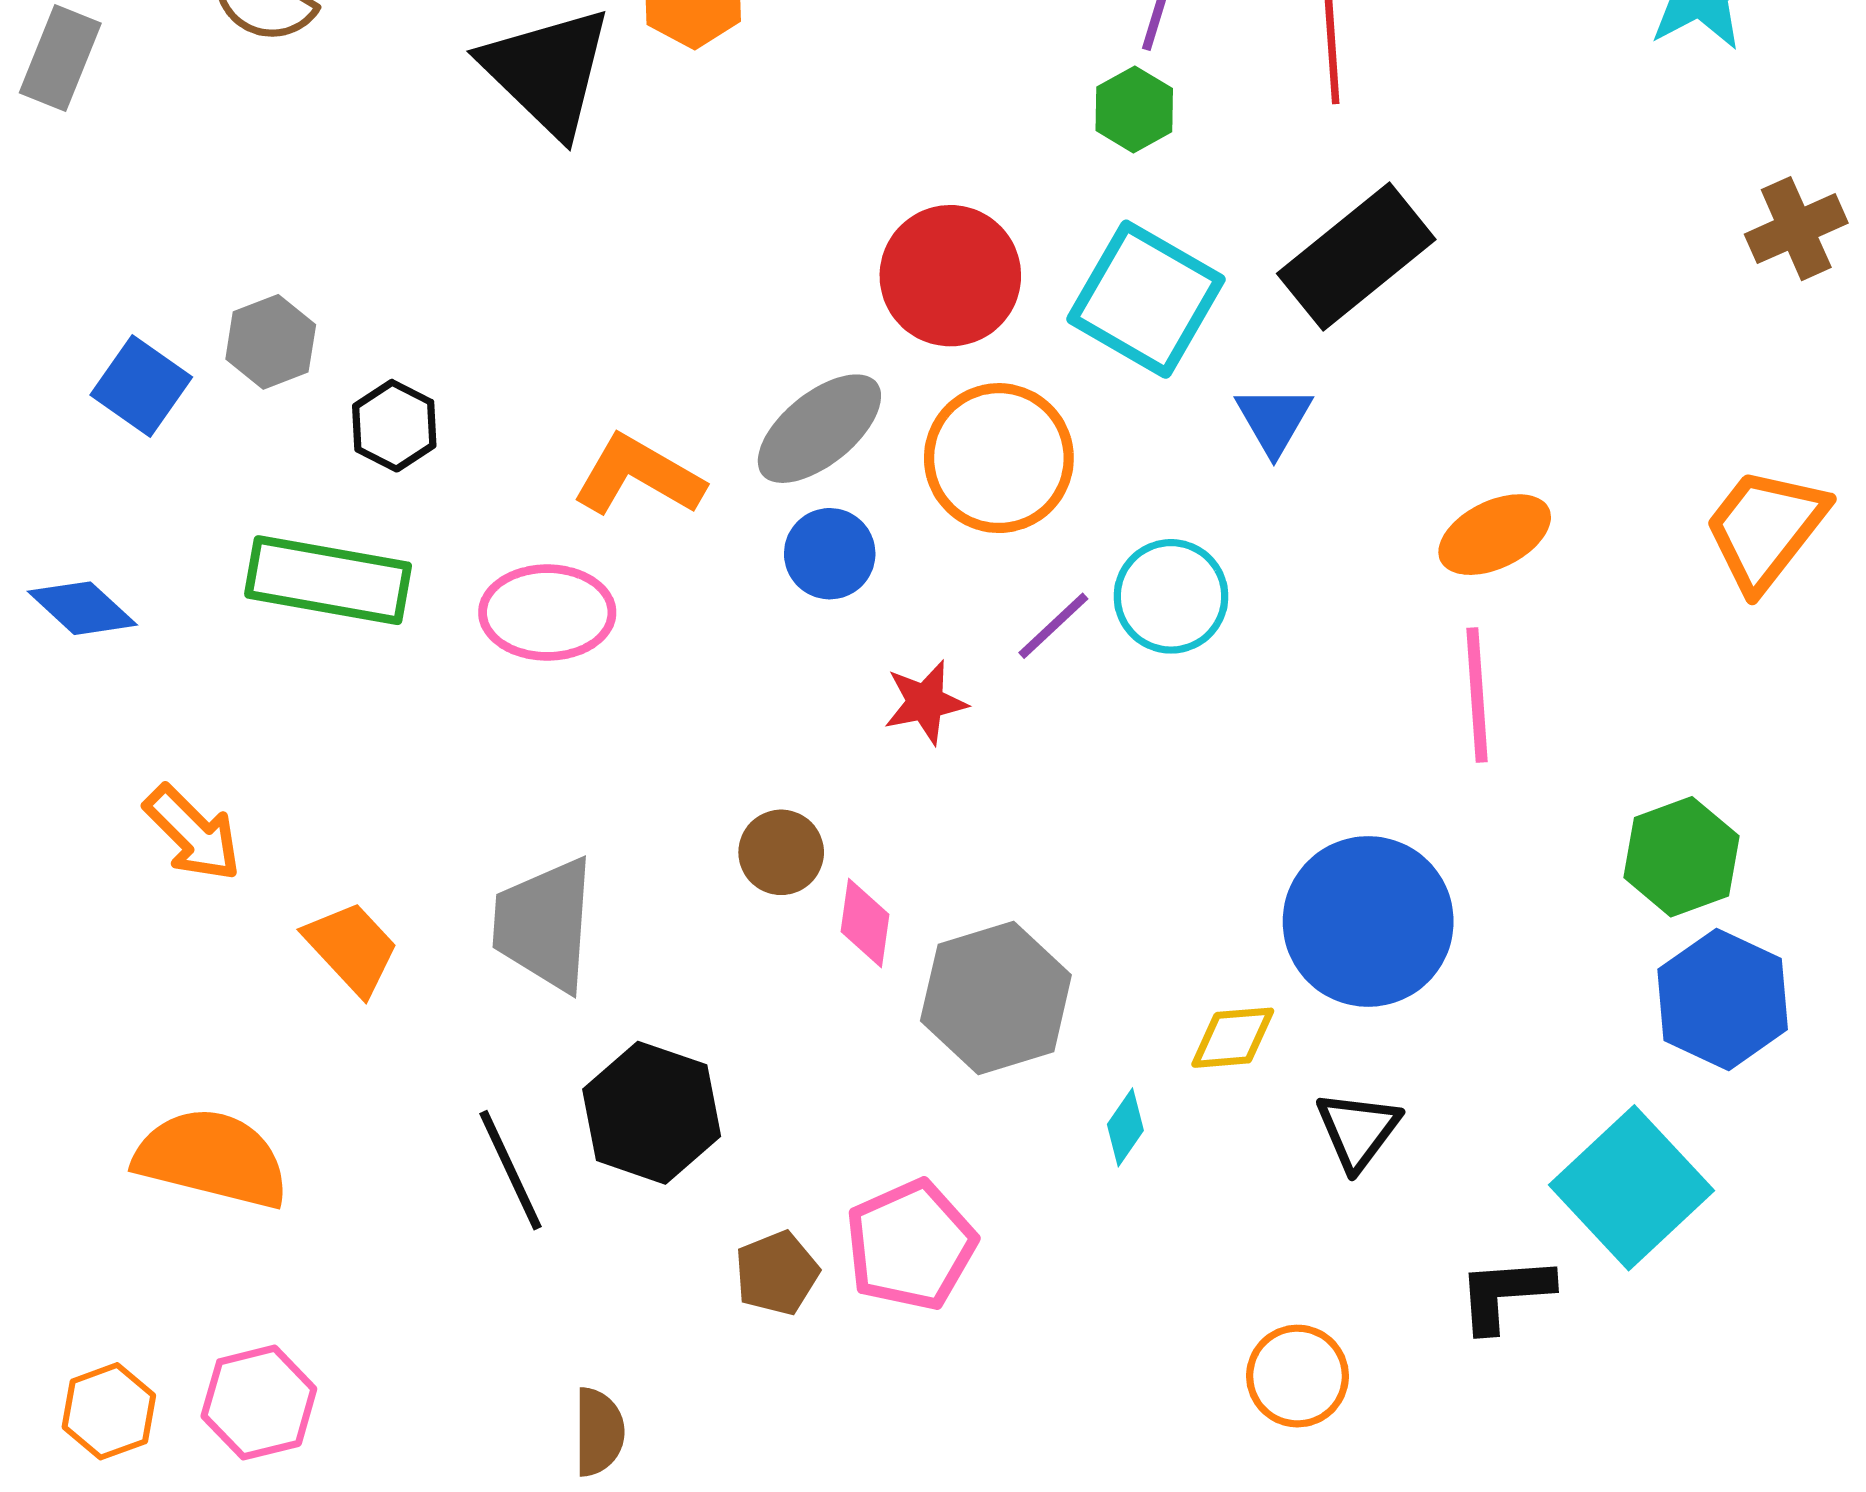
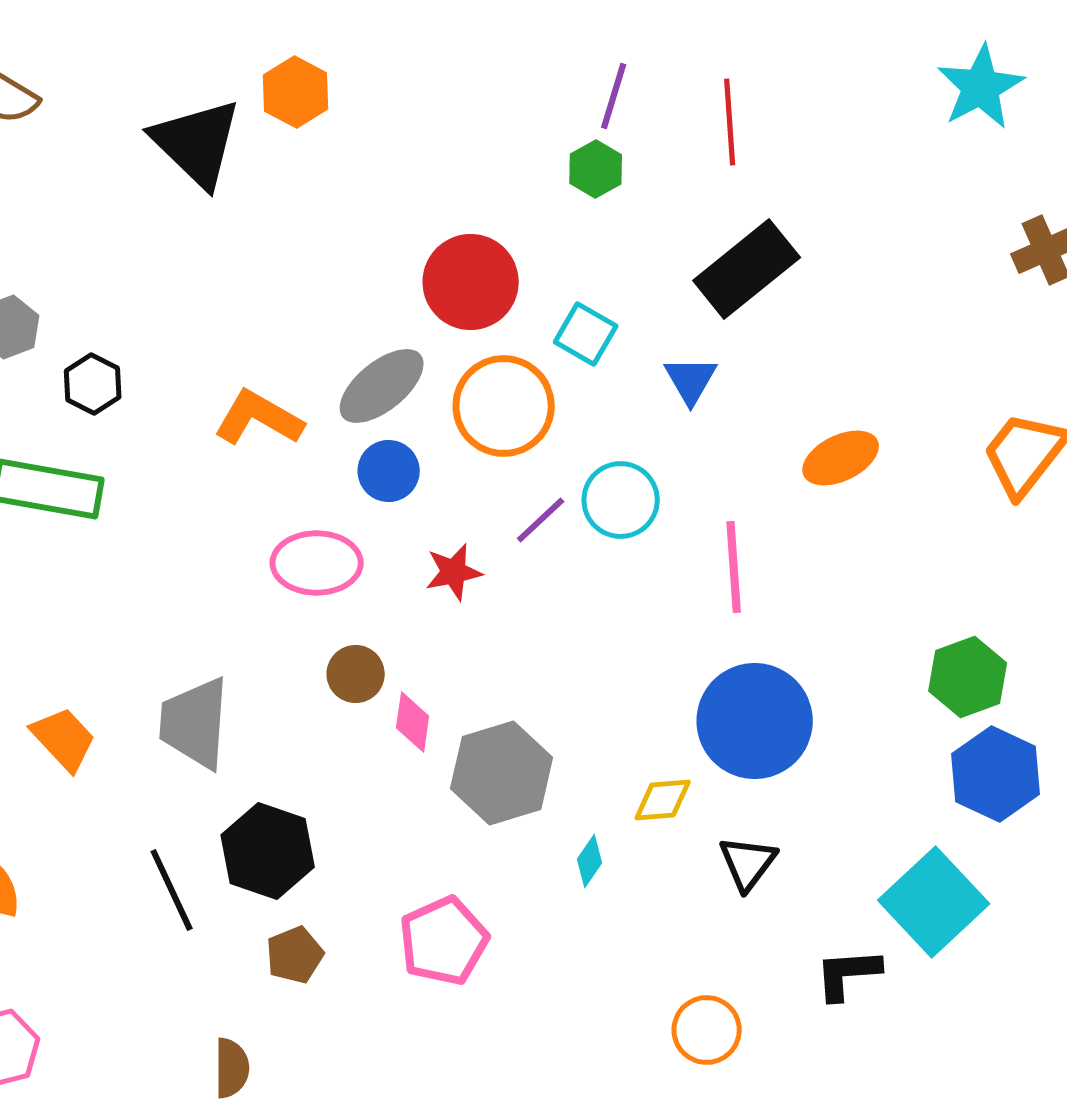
cyan square: (1146, 299) -> (586, 334), moved, size x0.6
pink ellipse: (547, 613) -> (317, 563), moved
pink line: (1477, 695) -> (734, 567), moved
brown pentagon: (777, 1273) -> (295, 955), moved

